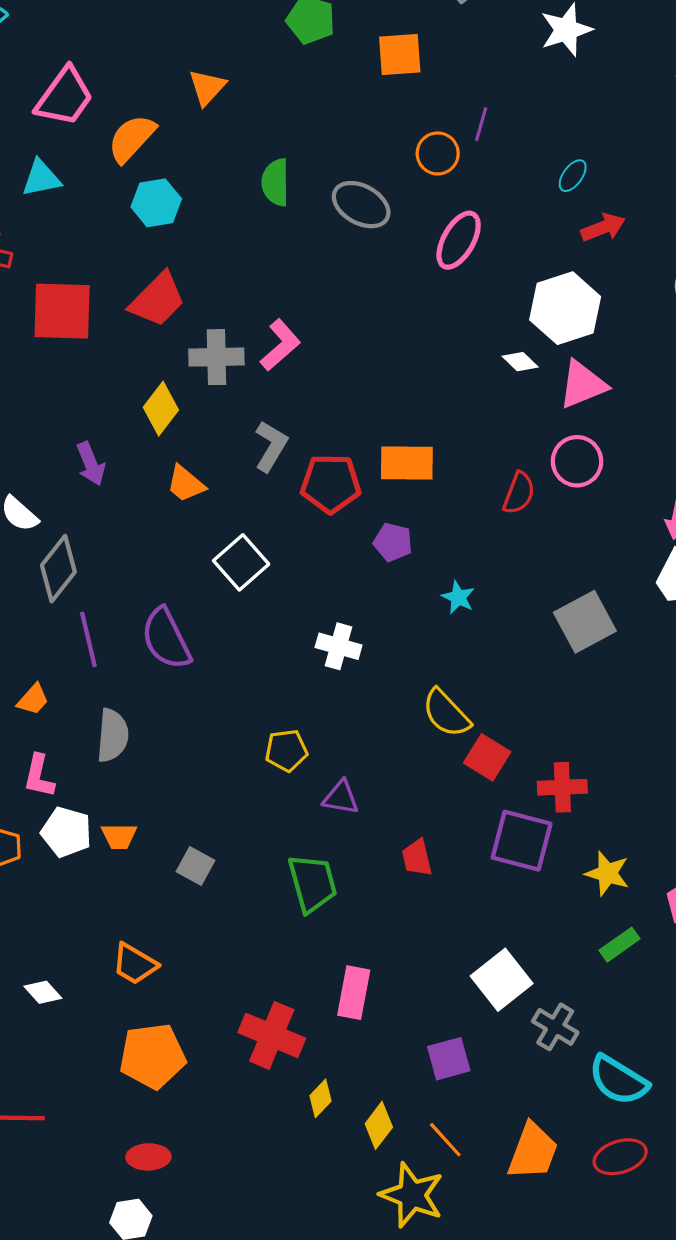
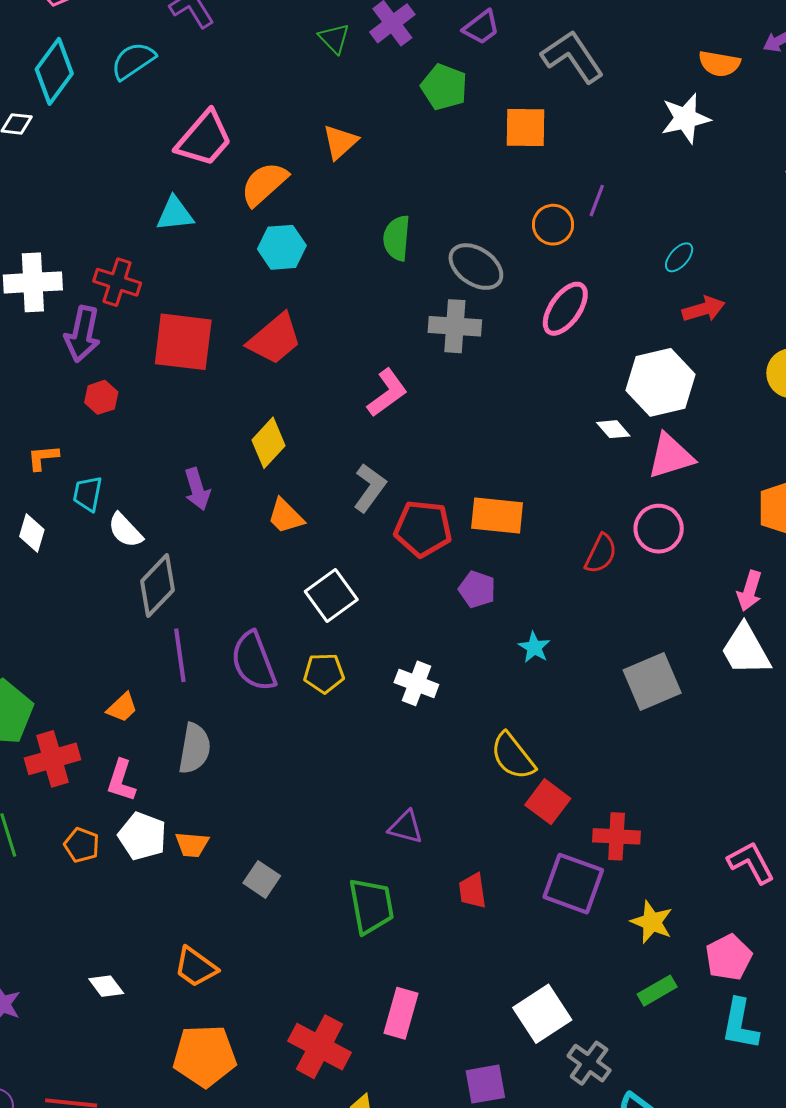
gray cross: (216, 357) -> (455, 326), moved
yellow pentagon: (286, 750) -> (324, 673), moved

